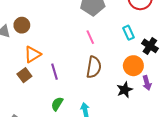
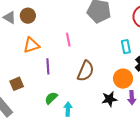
pink line: (90, 37) -> (68, 40), moved
brown square: (24, 75) -> (17, 84), moved
green semicircle: (57, 104) -> (51, 98), moved

